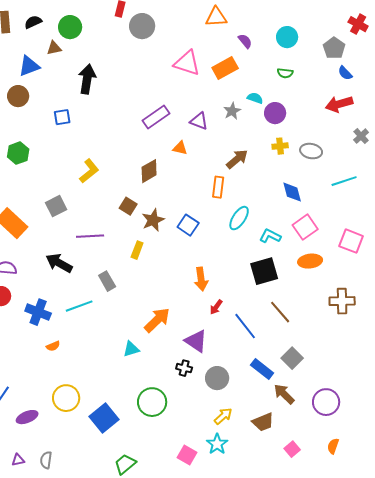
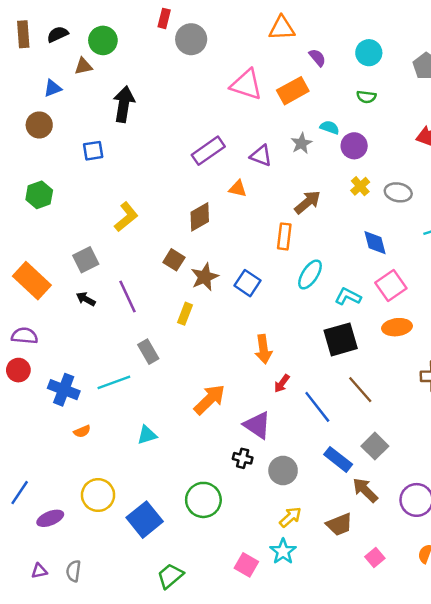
blue triangle: (29, 66) -> (53, 88), size x0.7
yellow cross: (280, 146) -> (360, 186), turned -35
purple line: (90, 236) -> (127, 297), turned 68
black arrow: (59, 263) -> (86, 299), moved, size x0.6
cyan triangle: (131, 349) -> (147, 435), moved

